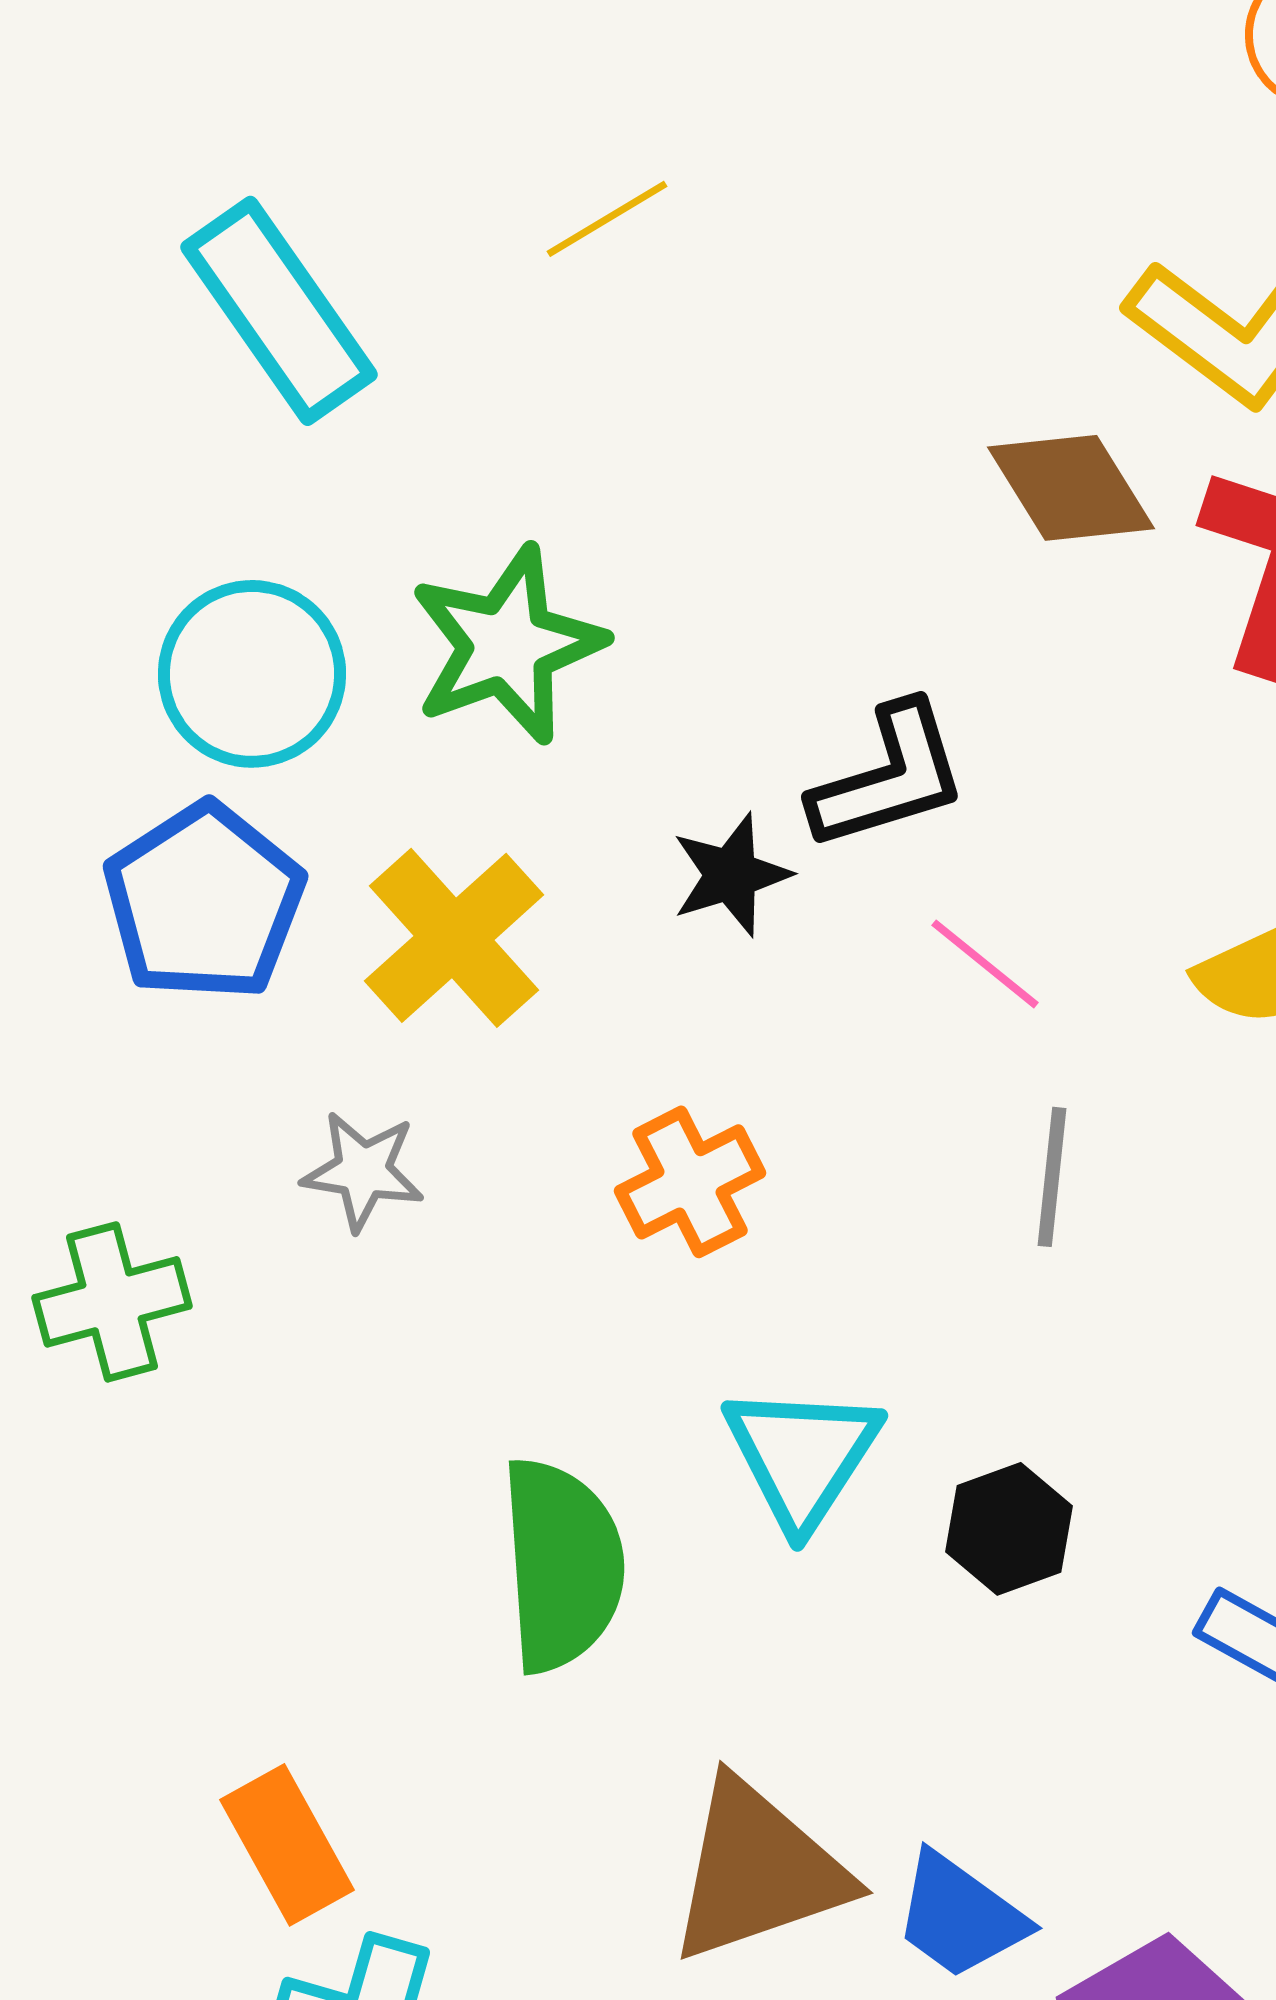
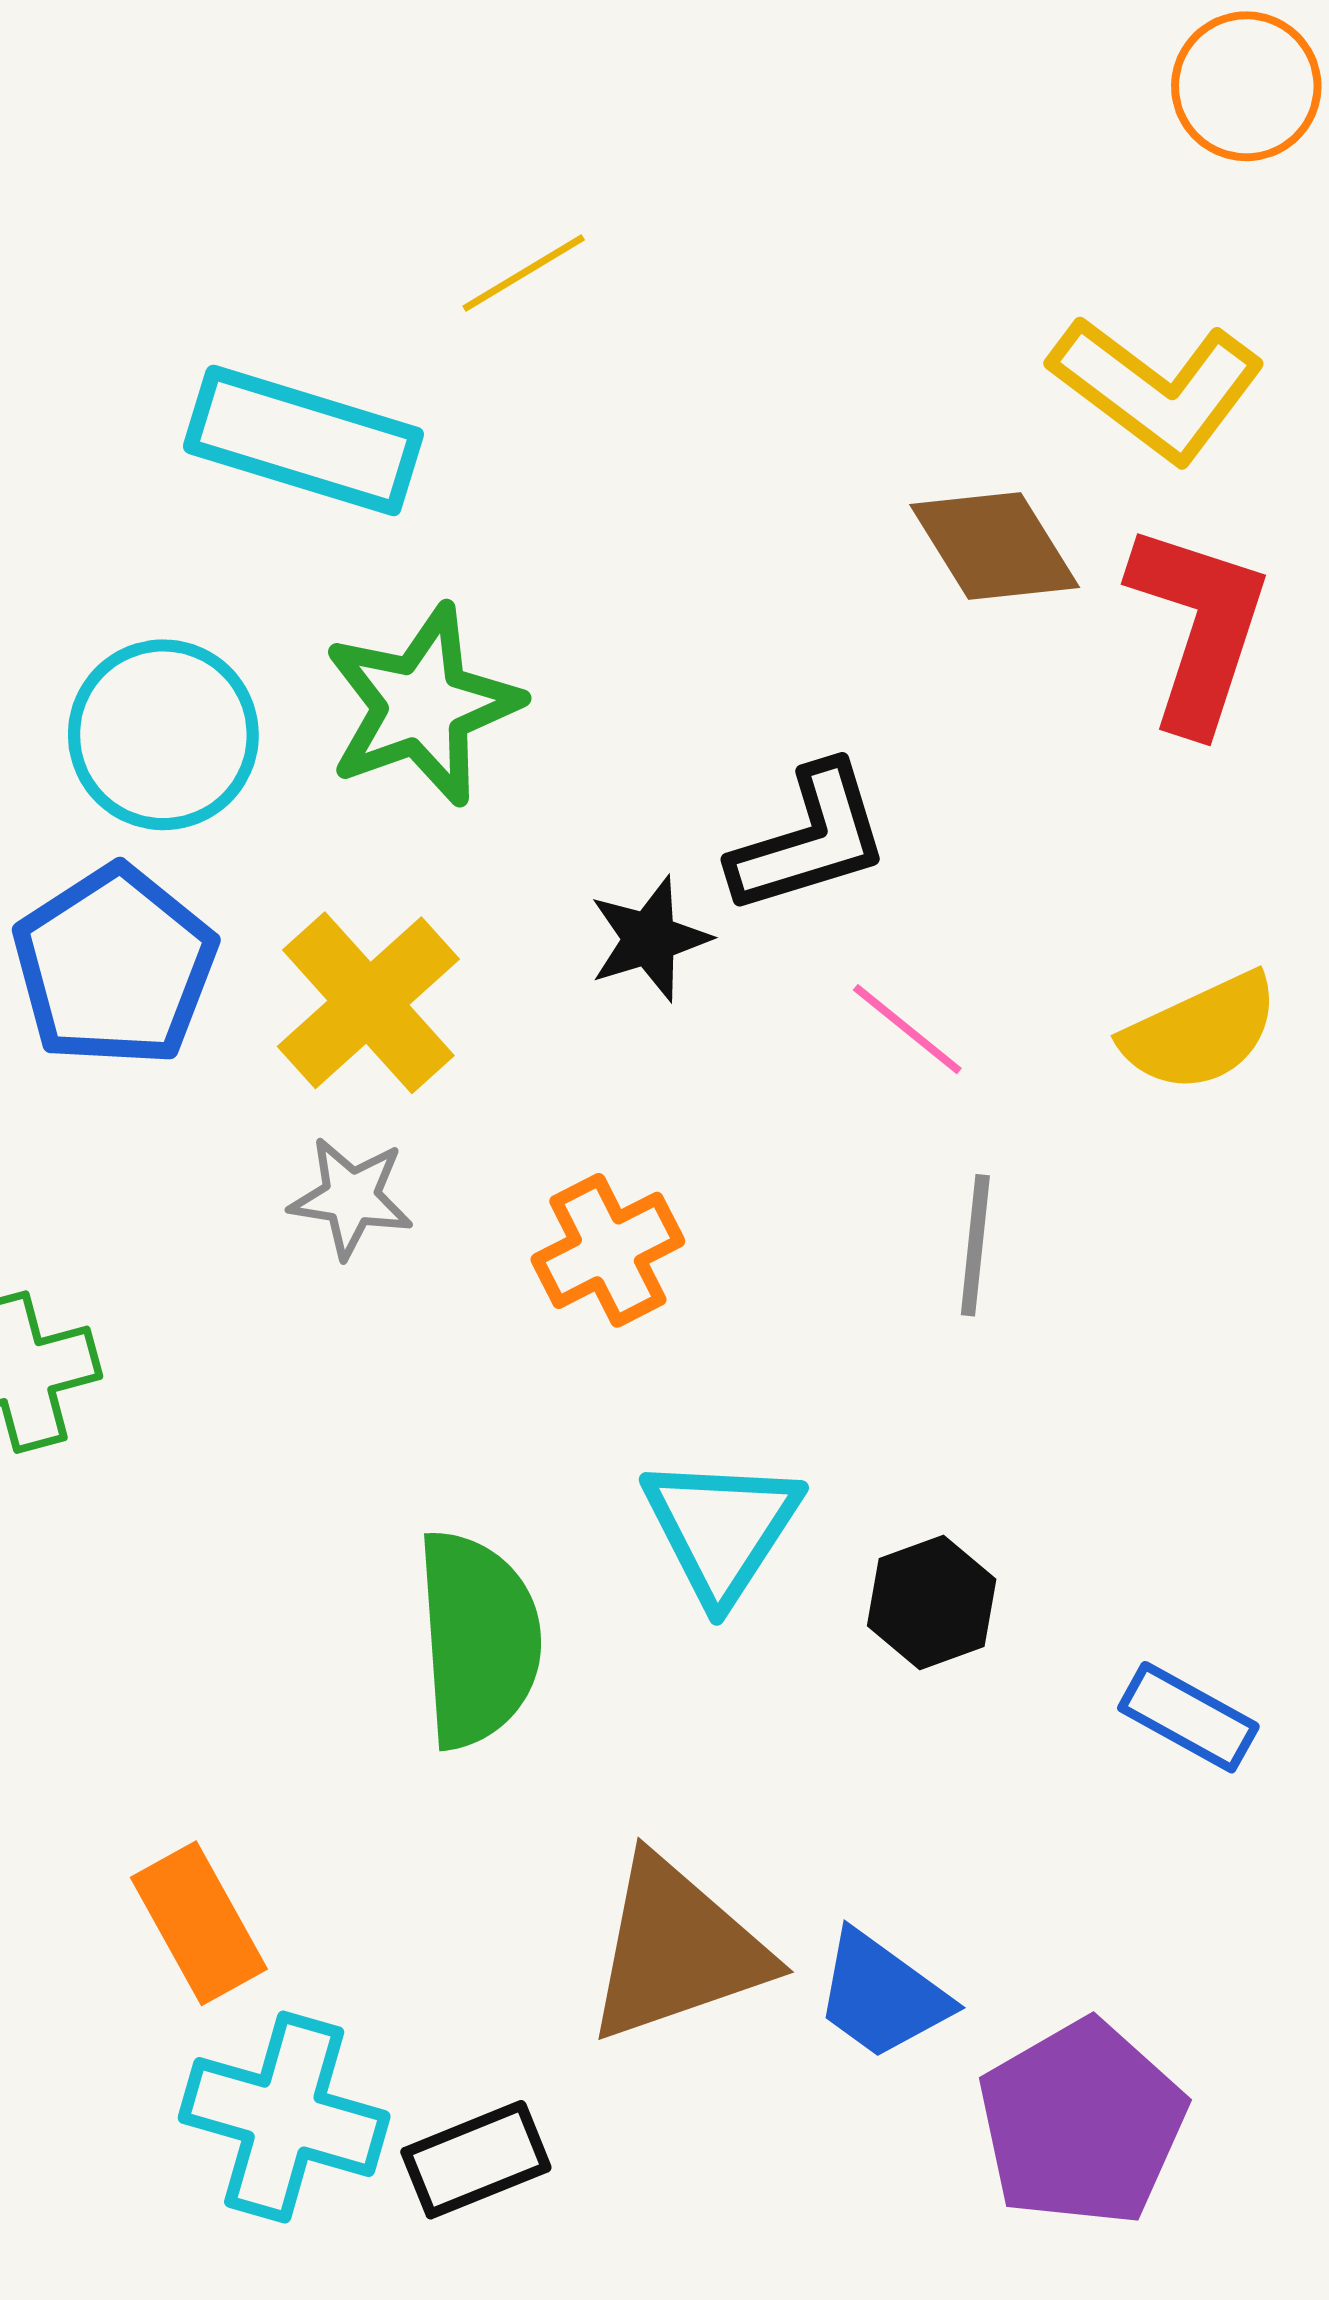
cyan rectangle: (279, 311) -> (303, 440), moved, turned -38
gray star: (363, 1171) -> (351, 1198), moved

